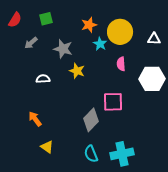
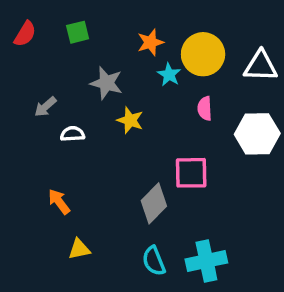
white triangle: (154, 39) -> (261, 66), size x1.5
gray arrow: (31, 43) -> (45, 107), moved
yellow triangle: (47, 147) -> (79, 249), turned -48

